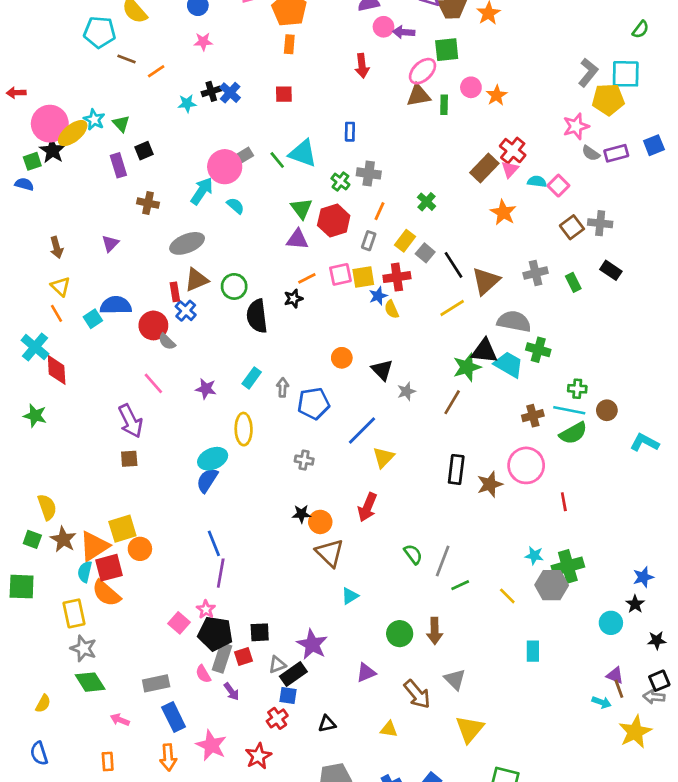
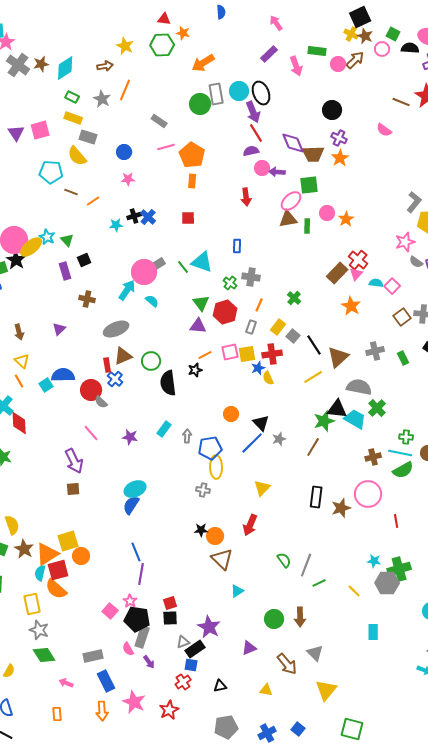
green cross: (538, 350) -> (377, 408), turned 30
yellow ellipse: (244, 429) -> (216, 467), moved
blue line: (362, 430) -> (252, 443), moved
red square: (244, 657) -> (170, 603), moved

